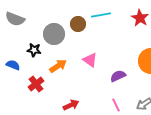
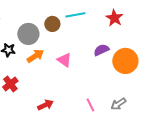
orange arrow: (58, 66) -> (35, 56), moved
purple semicircle: (118, 76) -> (101, 50), moved

